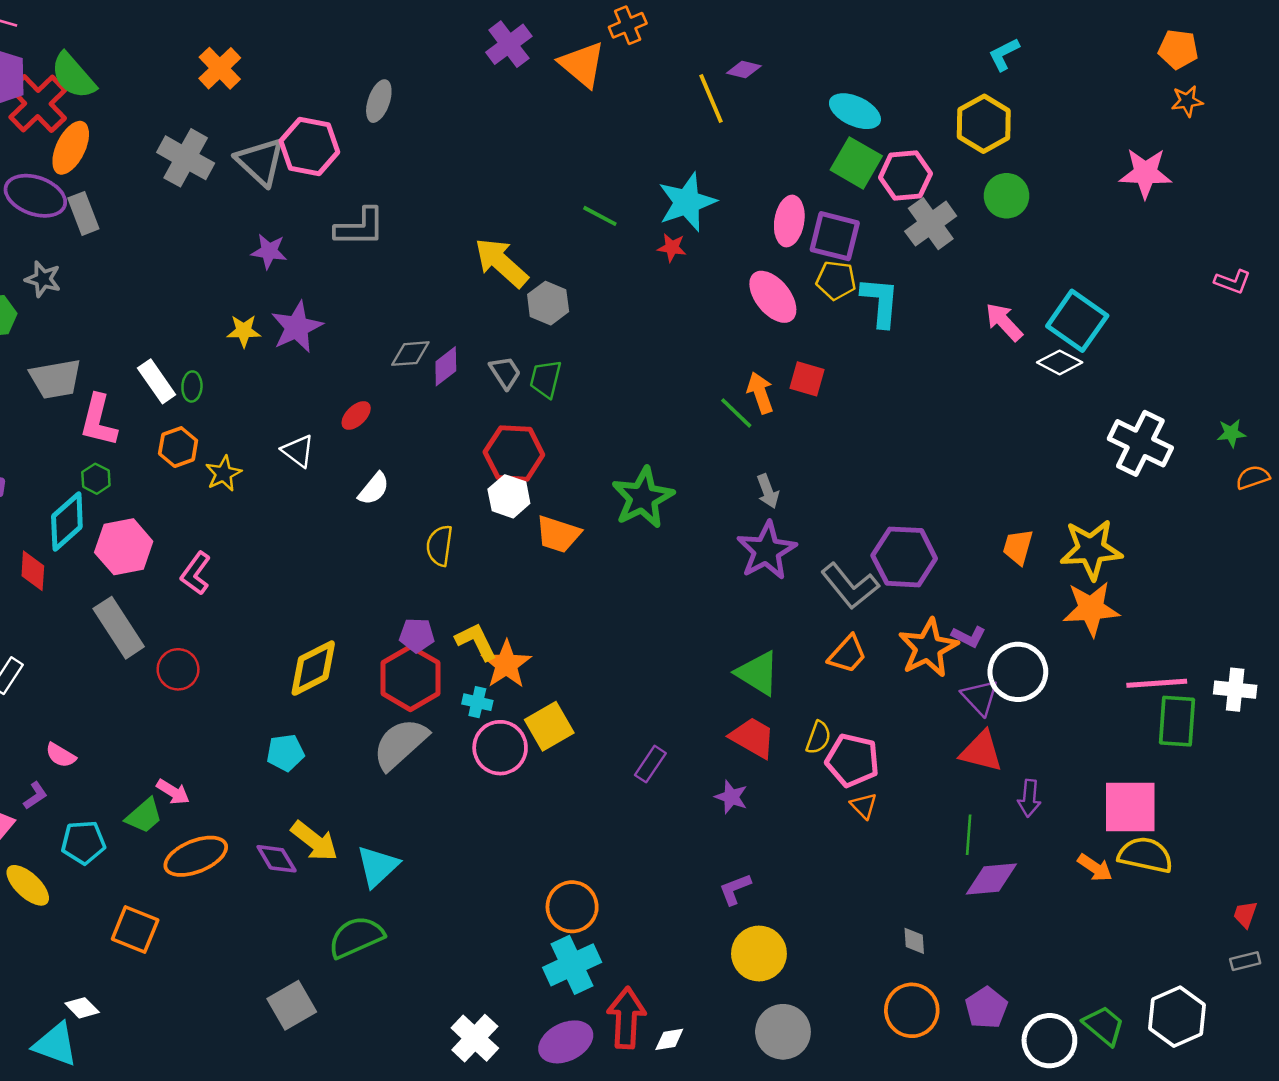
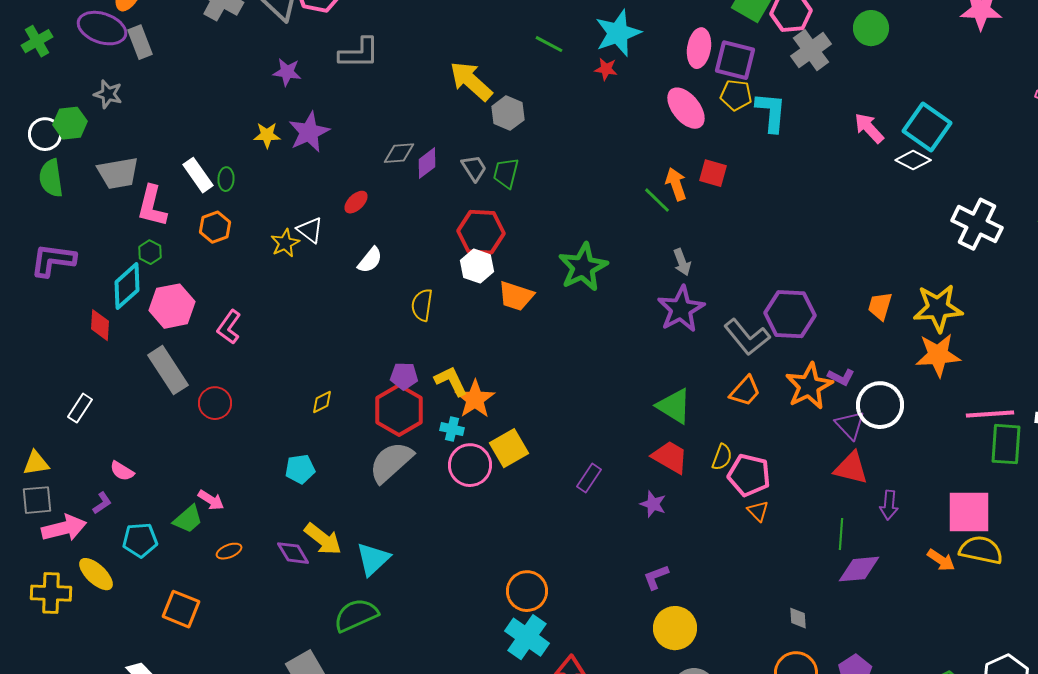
yellow star: (224, 474) -> (285, 243), moved
yellow diamond: (313, 668) -> (322, 402), size x0.5
orange ellipse: (196, 856) -> (229, 551), size x0.5
cyan cross: (572, 965) -> (527, 637), turned -30

